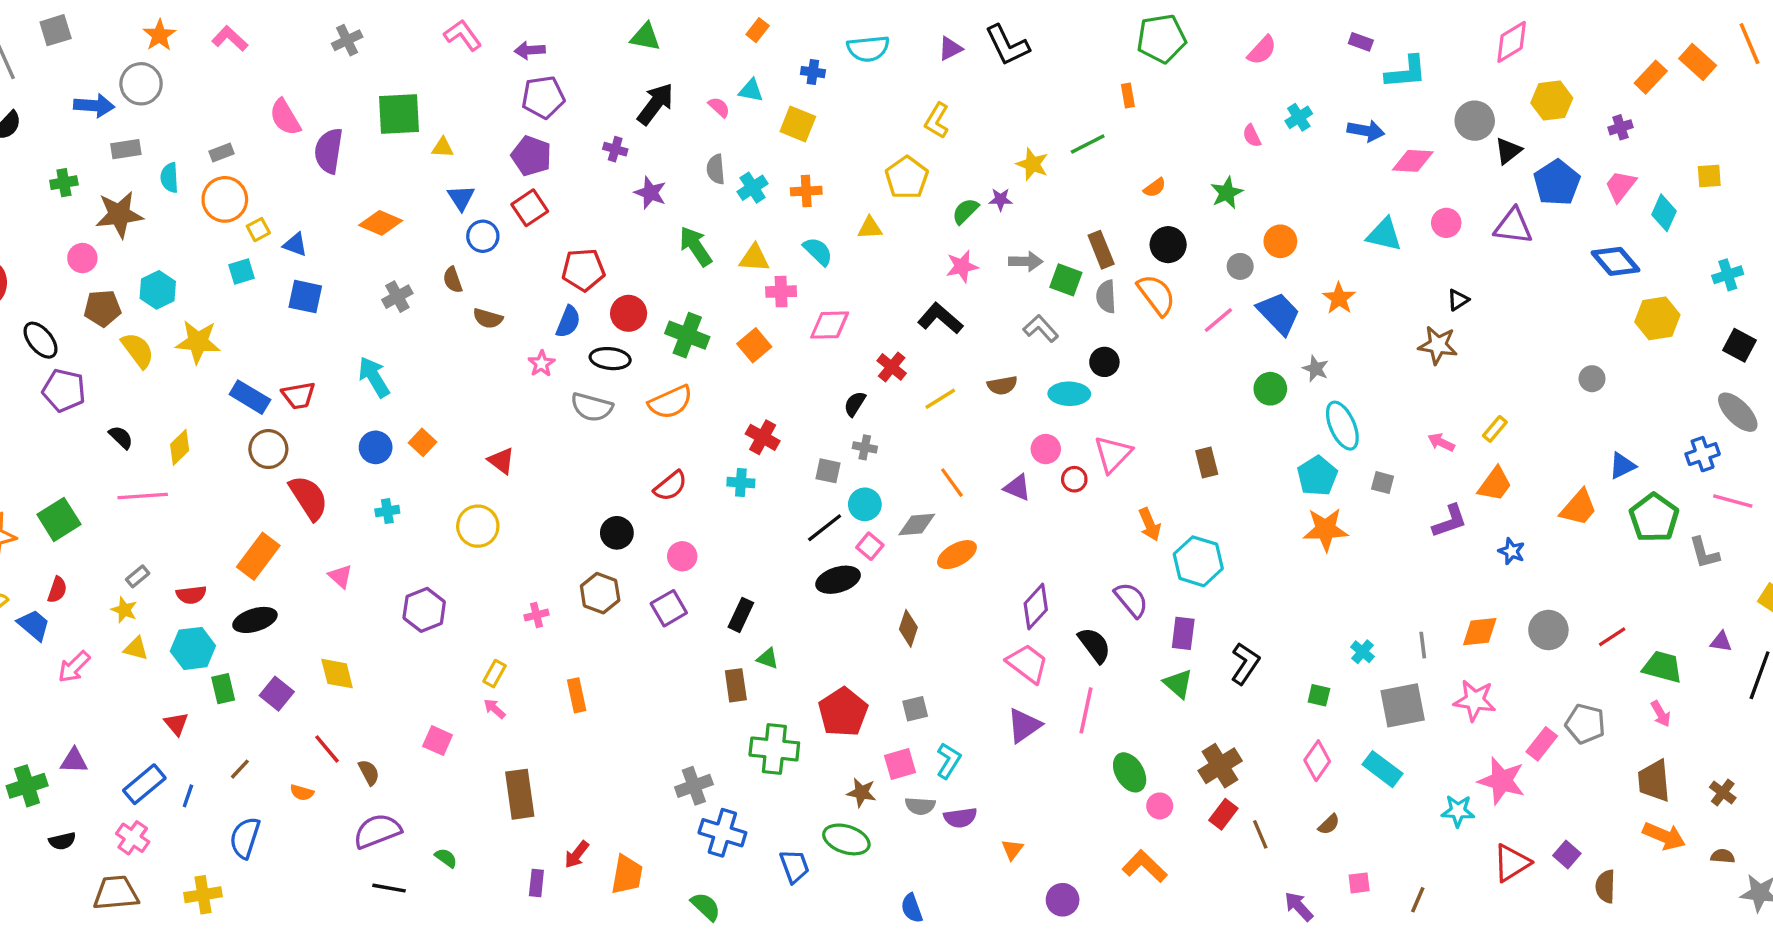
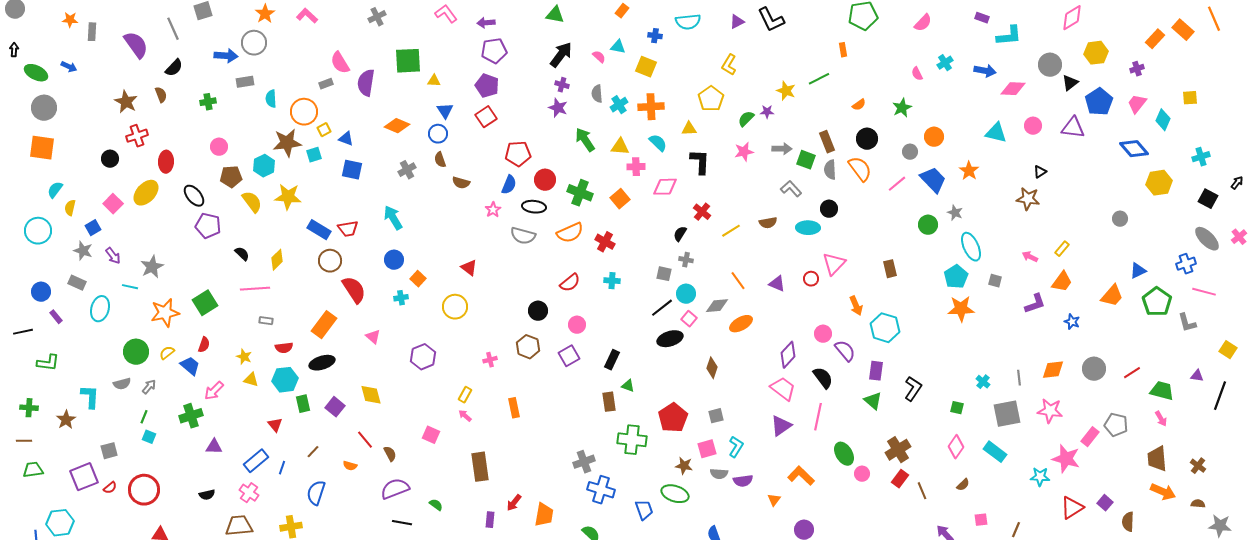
purple cross: (615, 149) -> (562, 85), moved
gray rectangle: (221, 152) -> (326, 84), moved
orange cross: (806, 191) -> (651, 107), size x1.4
brown star: (119, 214) -> (287, 143), moved
blue circle: (483, 236) -> (438, 134), moved
black L-shape: (940, 318) -> (700, 162), moved, turned 52
red cross: (763, 437) -> (605, 242), moved
orange square: (423, 442) -> (418, 279), moved
pink circle: (1046, 449) -> (823, 334), moved
gray rectangle: (138, 576) -> (266, 321), moved, turned 48
green cross: (27, 786) -> (191, 416), moved
orange L-shape: (1145, 866) -> (801, 476), moved

